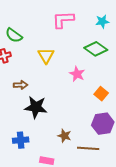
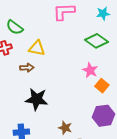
yellow triangle: (46, 56) -> (37, 48), moved, turned -48
pink star: (77, 74) -> (90, 70), moved
brown arrow: (21, 85) -> (27, 68), moved

